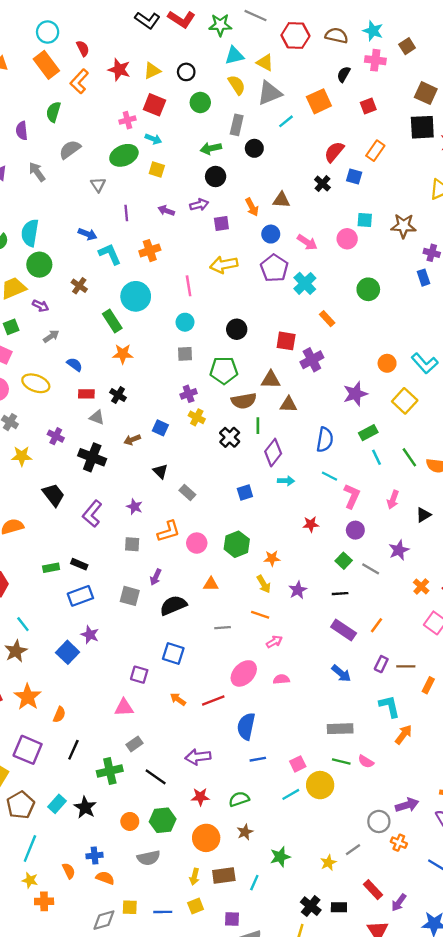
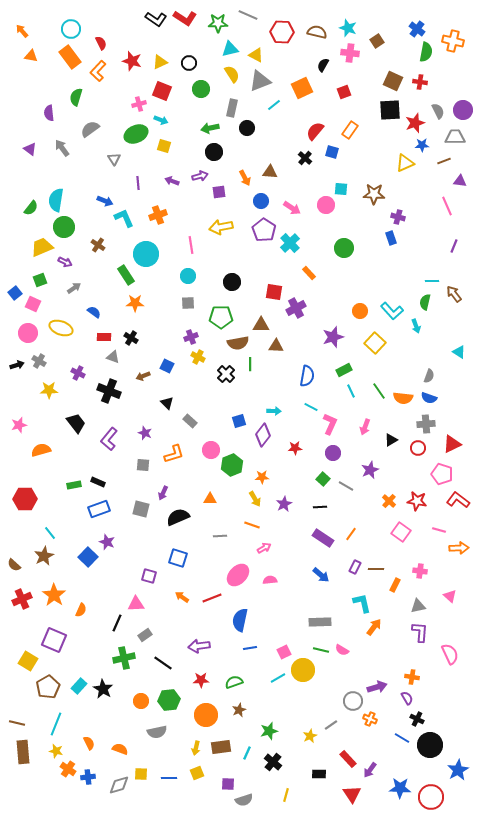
purple diamond: (273, 453) -> (263, 435), moved
pink circle: (197, 543) -> (211, 450), moved
black line: (73, 750) -> (117, 623), moved
blue cross: (95, 856) -> (88, 777), moved
orange cross: (44, 901) -> (68, 769), turned 35
black cross: (311, 906) -> (273, 762), moved

